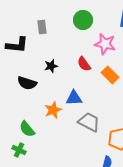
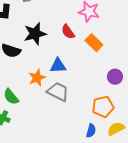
black star: (51, 66) -> (35, 34), size x1.6
gray trapezoid: (89, 122) -> (58, 92), moved

